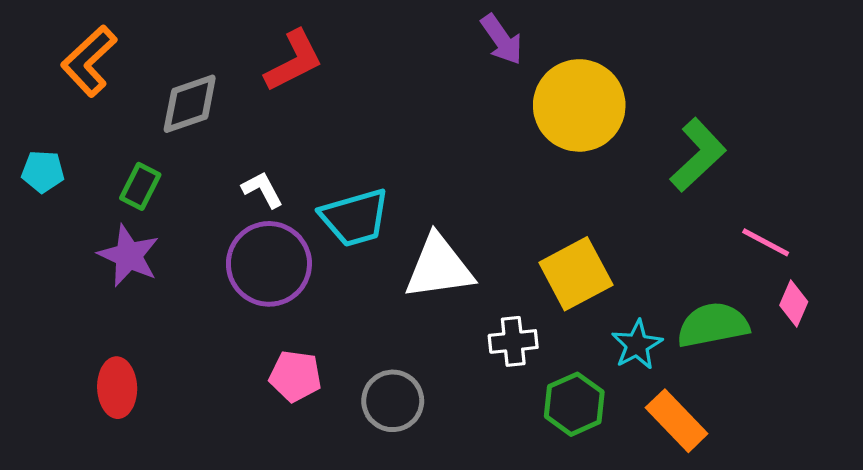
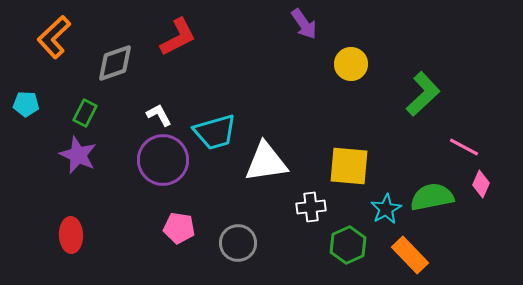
yellow circle: (579, 105) -> (351, 64), size x0.6
yellow square: (576, 274) -> (349, 166), turned 33

